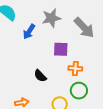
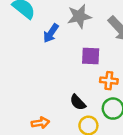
black semicircle: (40, 76) -> (78, 102), moved

